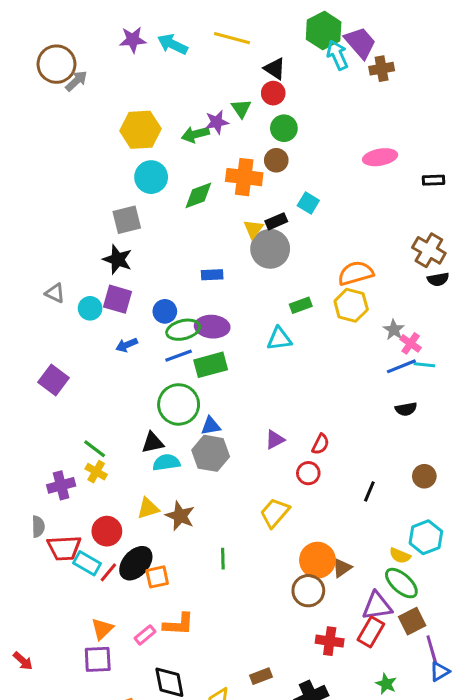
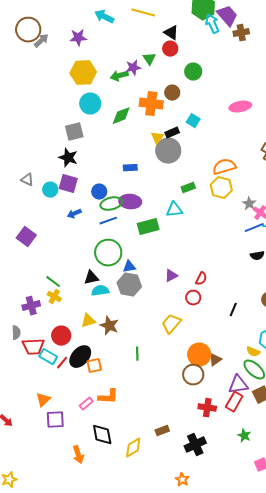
purple star: (133, 40) -> (78, 38), moved
green circle: (284, 128) -> (193, 72), moved
pink ellipse: (380, 157) -> (240, 107), moved
green rectangle: (211, 365) -> (148, 227), moved
orange triangle: (102, 629) -> (43, 400), moved

